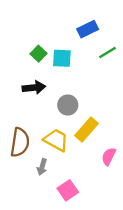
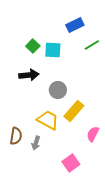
brown semicircle: (20, 142) -> (16, 136), moved, size x0.7
pink square: (68, 190) -> (71, 163), moved

